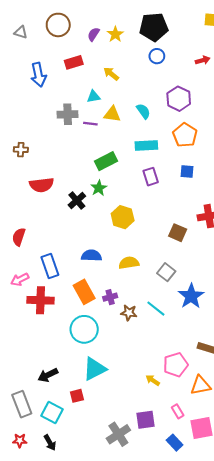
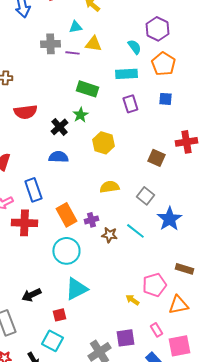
cyan semicircle: (143, 111) -> (134, 47), moved
green rectangle: (106, 161) -> (87, 89), turned 45
blue semicircle: (91, 256) -> (58, 157), moved
cyan square: (52, 412) -> (52, 341), moved

